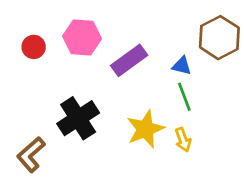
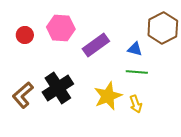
green line: (184, 97) -> (137, 72), turned -65
brown L-shape: (31, 155) -> (23, 95), moved

